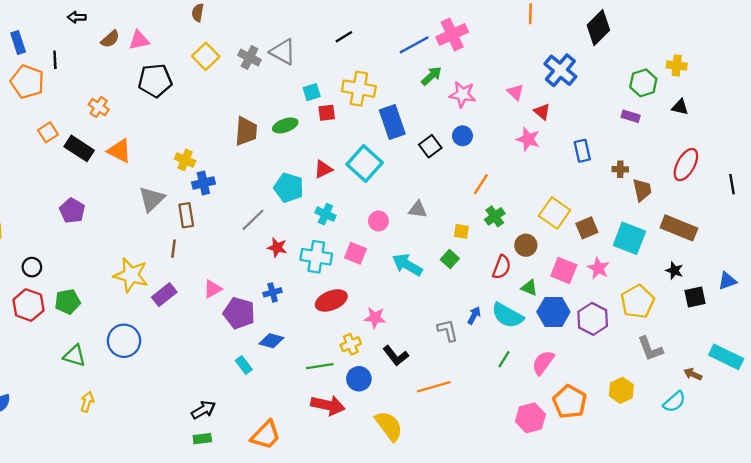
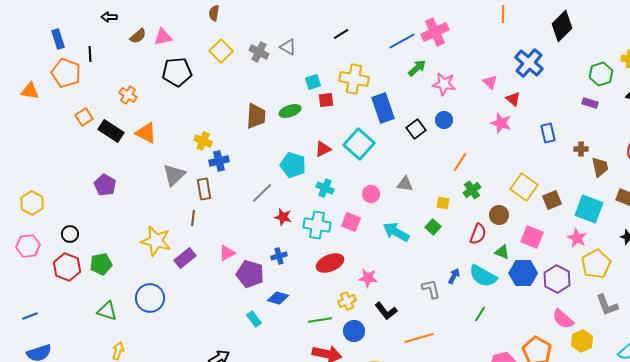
gray triangle: (283, 52) -> (288, 47), size x0.7
pink star: (598, 268) -> (577, 238), moved
pink semicircle: (543, 363) -> (563, 319), moved, turned -85

